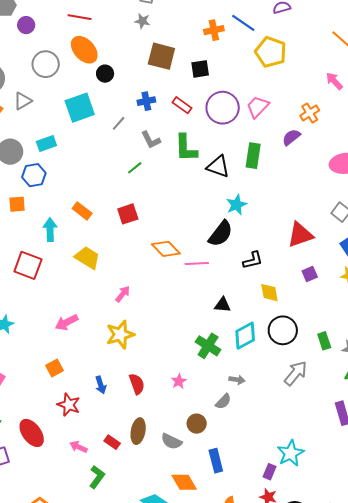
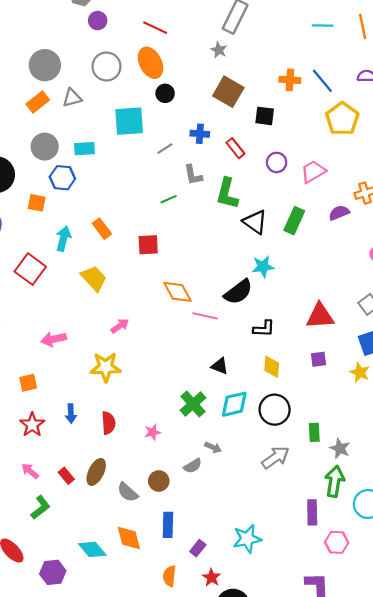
purple circle: (223, 108) -> (277, 162), size x0.6
purple rectangle: (269, 472) -> (198, 548), moved

